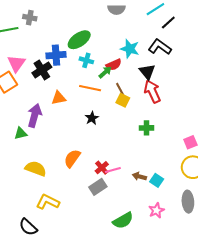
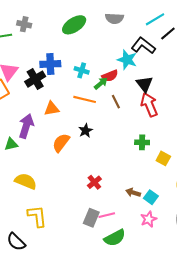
green ellipse: (79, 40) -> (74, 25), moved
black L-shape: (160, 47) -> (143, 46), moved
yellow square: (123, 100) -> (163, 158), moved
orange semicircle: (72, 158) -> (61, 143), moved
pink line: (113, 170) -> (107, 215), moved
gray rectangle: (98, 187) -> (91, 218), moved, turned -36
yellow L-shape: (48, 202) -> (37, 216), turned 55
pink star: (156, 210) -> (148, 219), moved

